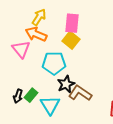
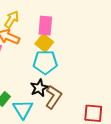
cyan pentagon: (54, 63) -> (45, 62), moved
brown L-shape: (80, 93) -> (53, 97), turned 90

